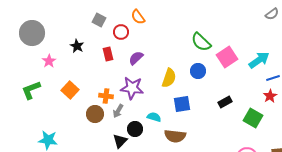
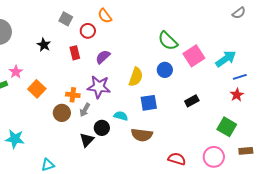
pink star: (49, 61) -> (16, 72), moved
green square: (253, 118) -> (227, 127), moved

